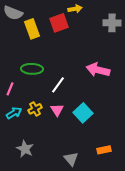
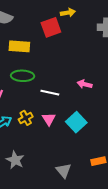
yellow rectangle: (32, 29) -> (19, 46), moved, turned -66
pink arrow: (98, 70) -> (85, 84), moved, size x0.6
white line: (58, 85) -> (50, 93), turned 66

